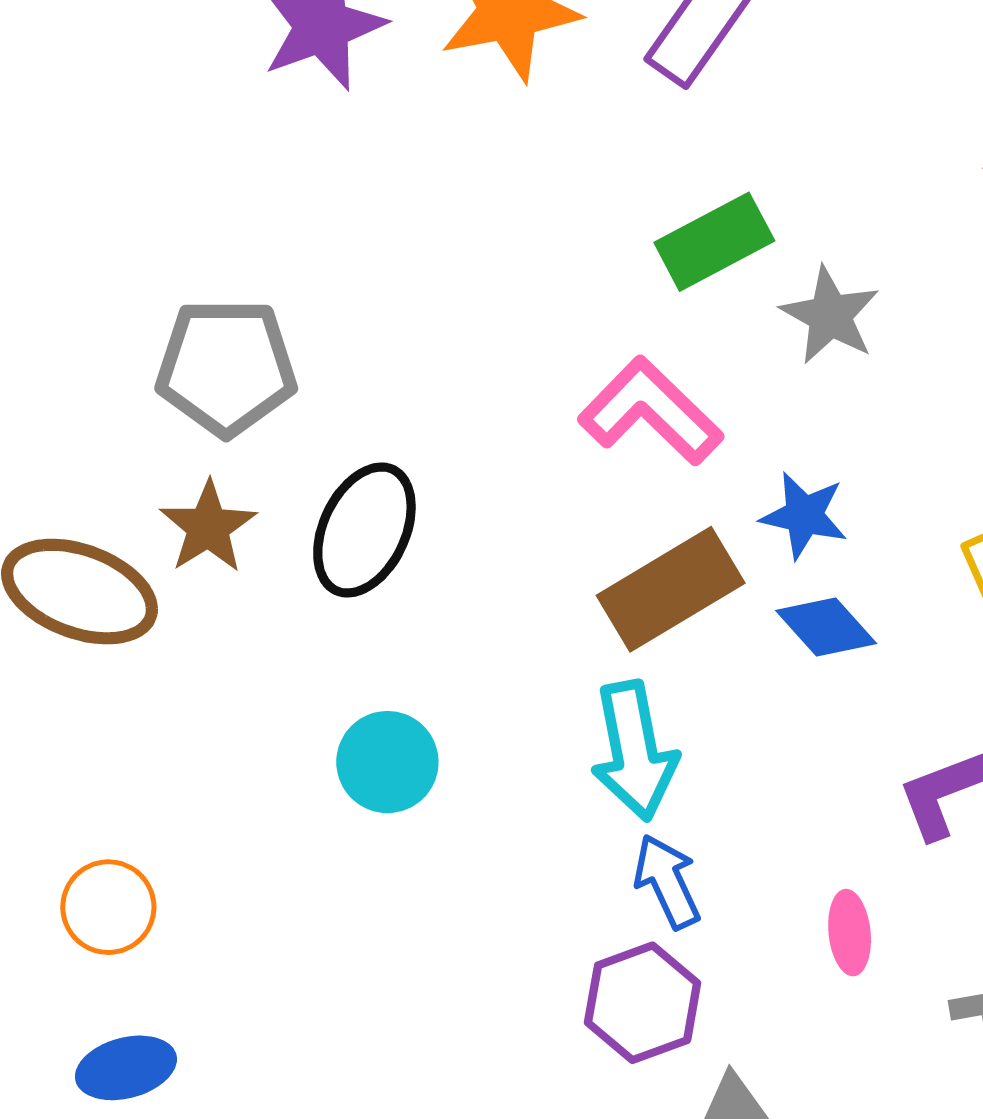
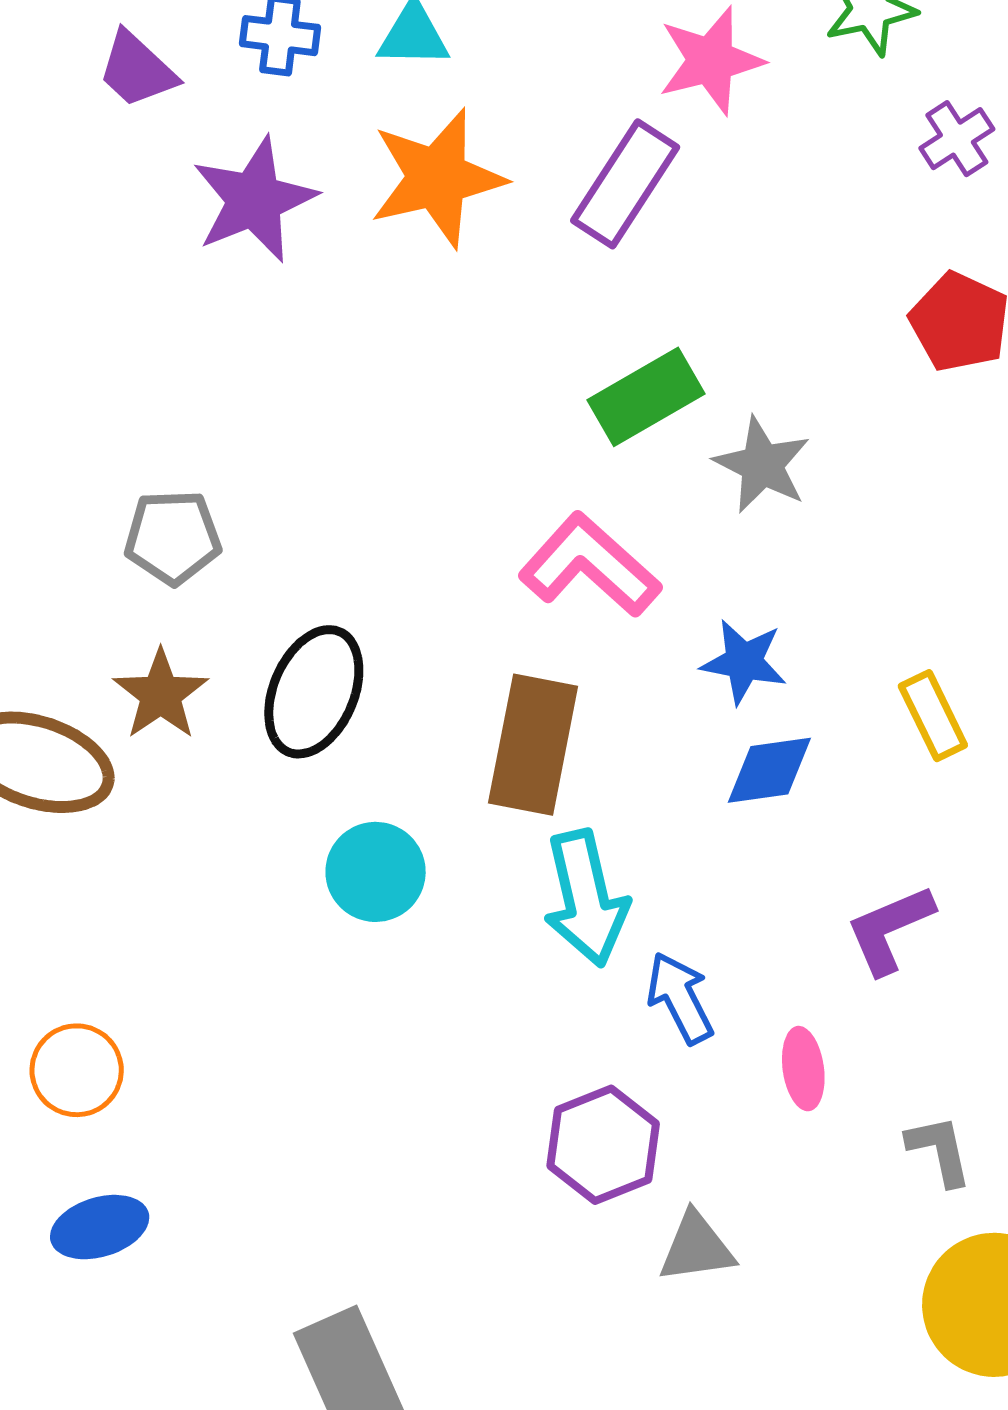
gray pentagon: (226, 367) -> (173, 537), size x0.7
brown rectangle: (671, 589) -> (533, 745), moved, turned -46
blue diamond: (826, 627) -> (769, 770), turned -54
cyan circle: (387, 762) -> (376, 872), moved
blue arrow: (667, 881) -> (680, 998), moved

